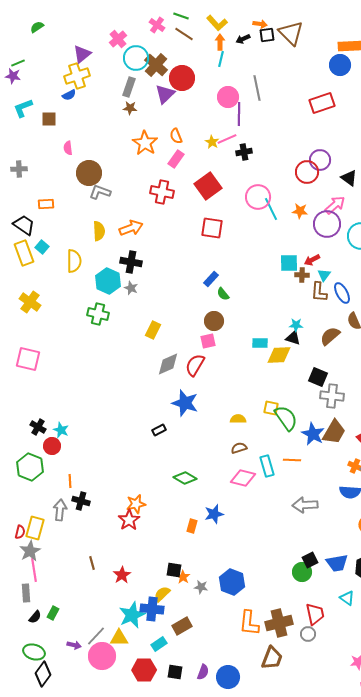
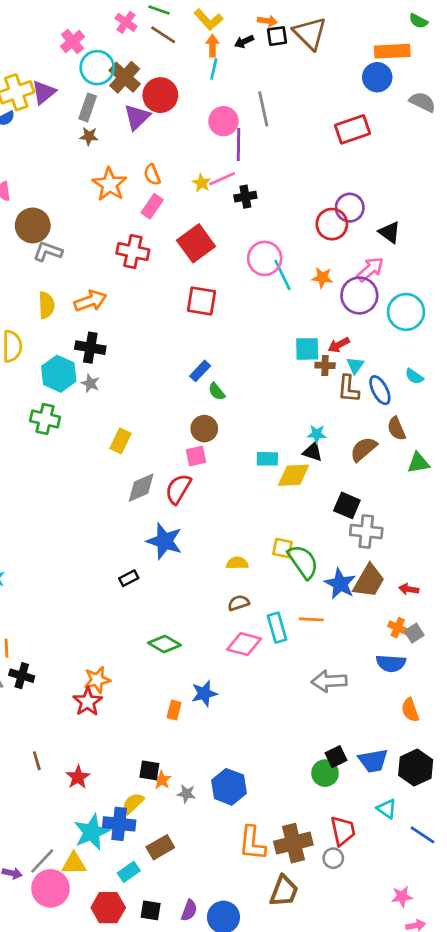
purple triangle: (82, 54) -> (44, 92), moved

